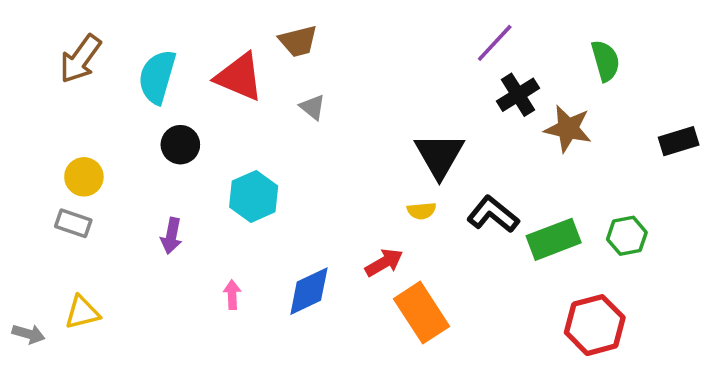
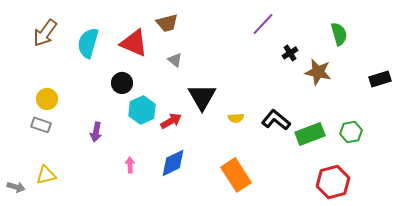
purple line: (495, 43) -> (263, 24), moved
black cross: (518, 95) -> (290, 53), size x0.7
black circle: (180, 145) -> (122, 83), moved
black triangle: (439, 155) -> (202, 97), moved
red arrow: (384, 263) -> (171, 121), moved

